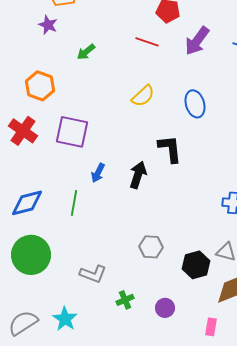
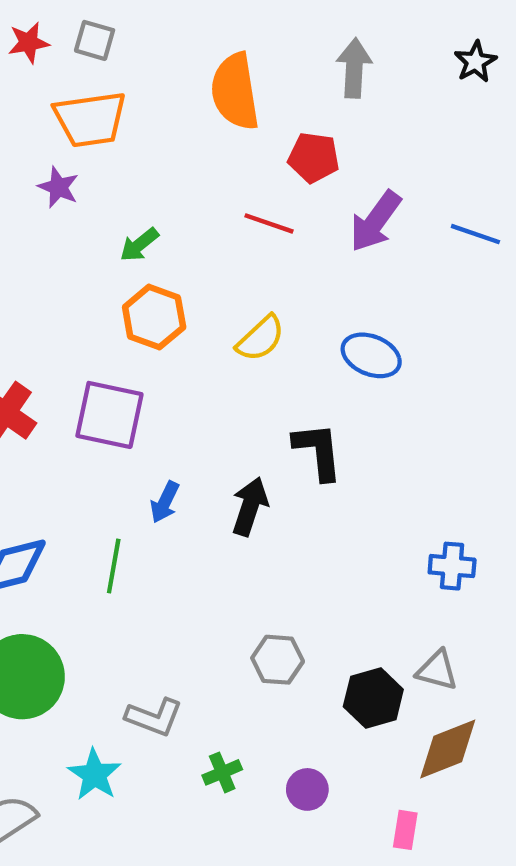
orange hexagon: (40, 86) -> (154, 317), moved
blue ellipse: (195, 104) -> (371, 355), turned -52
cyan star: (65, 319) -> (95, 775), moved

